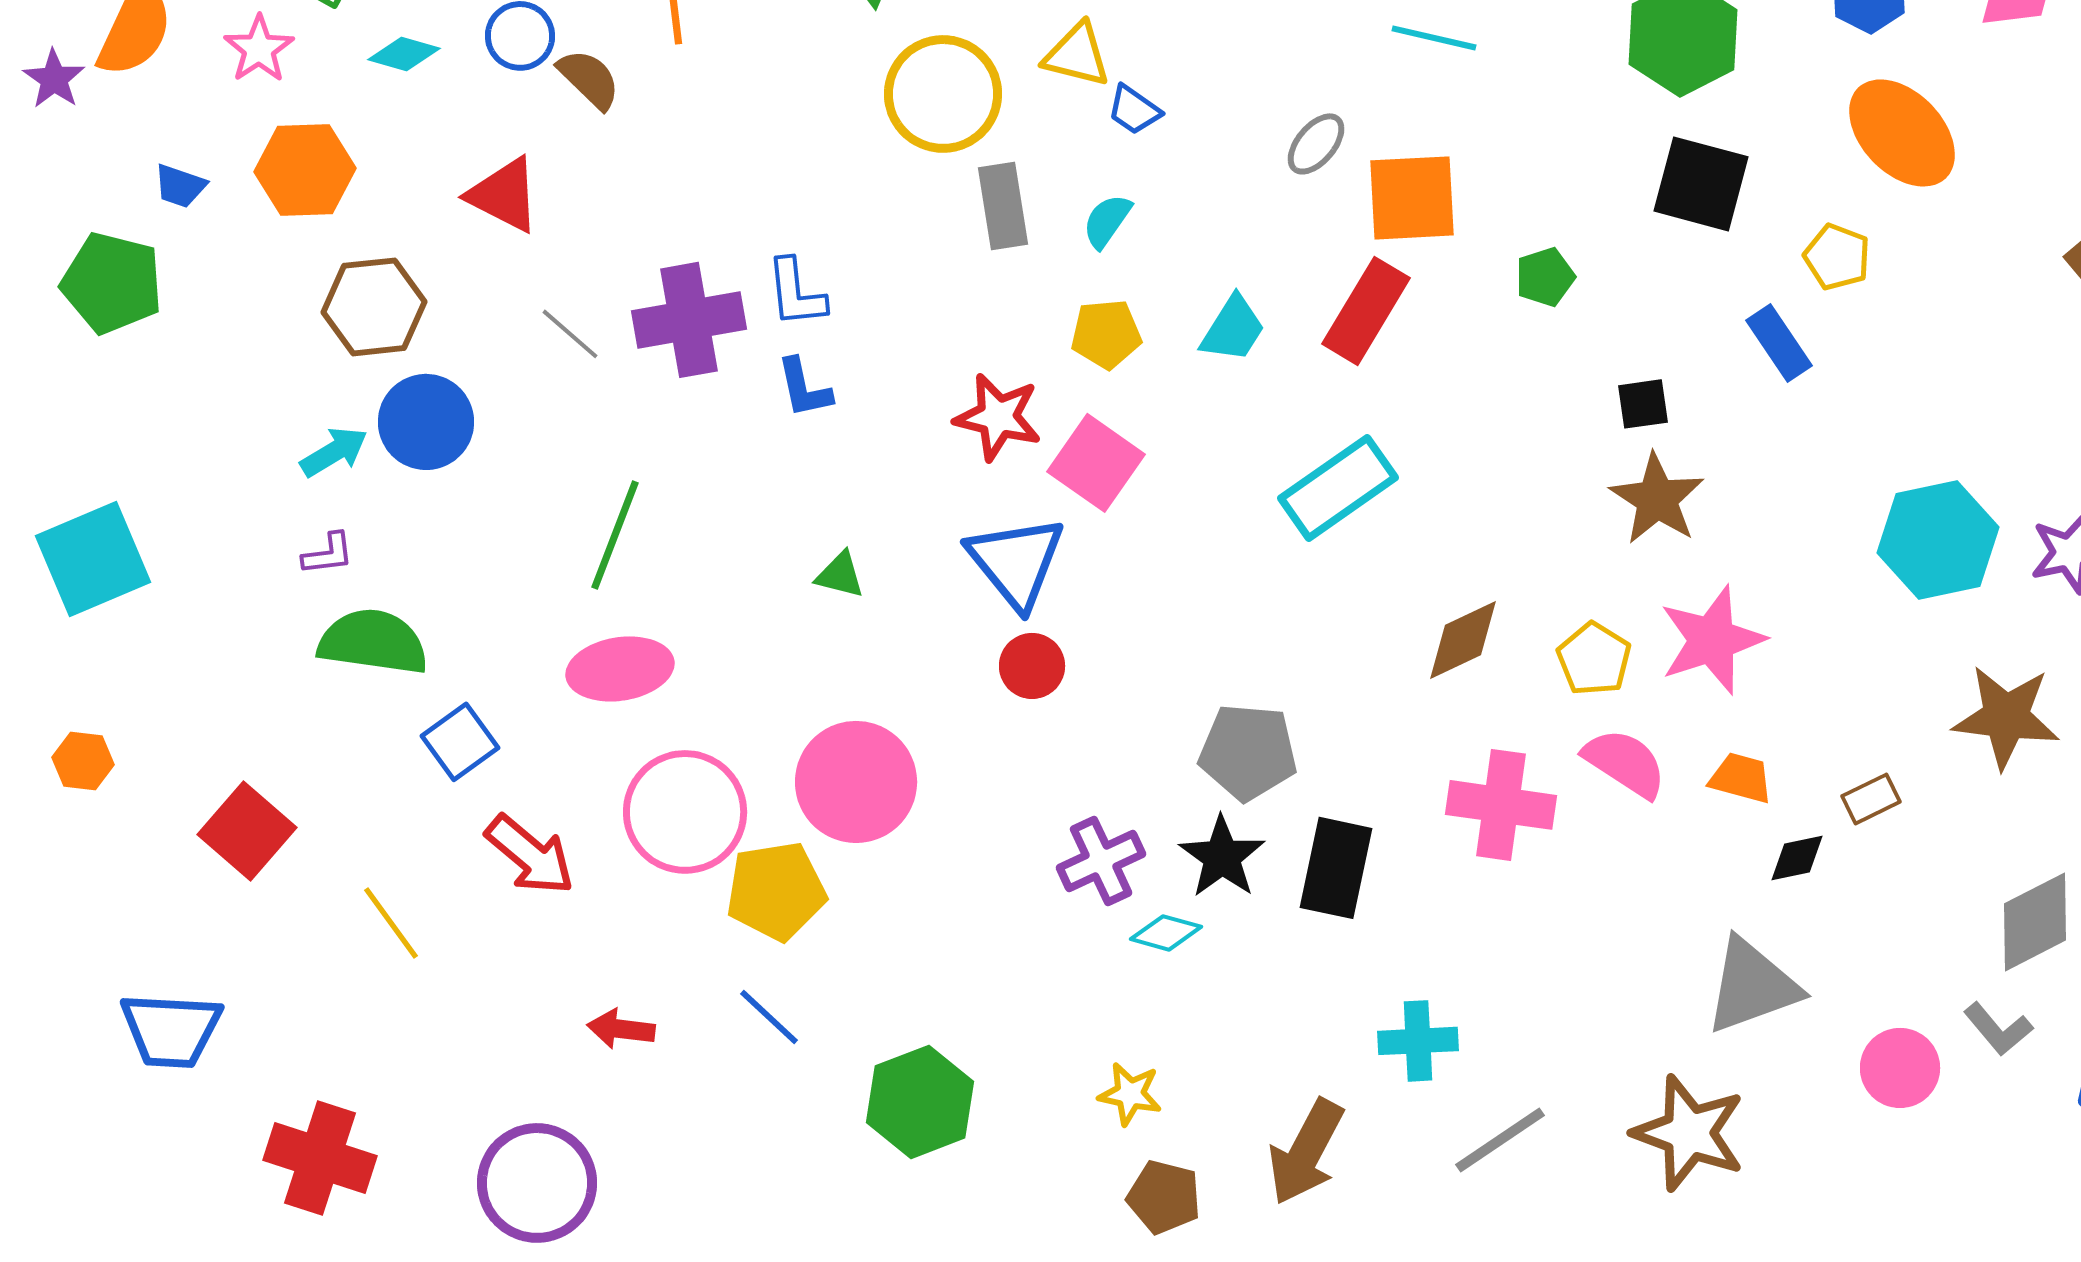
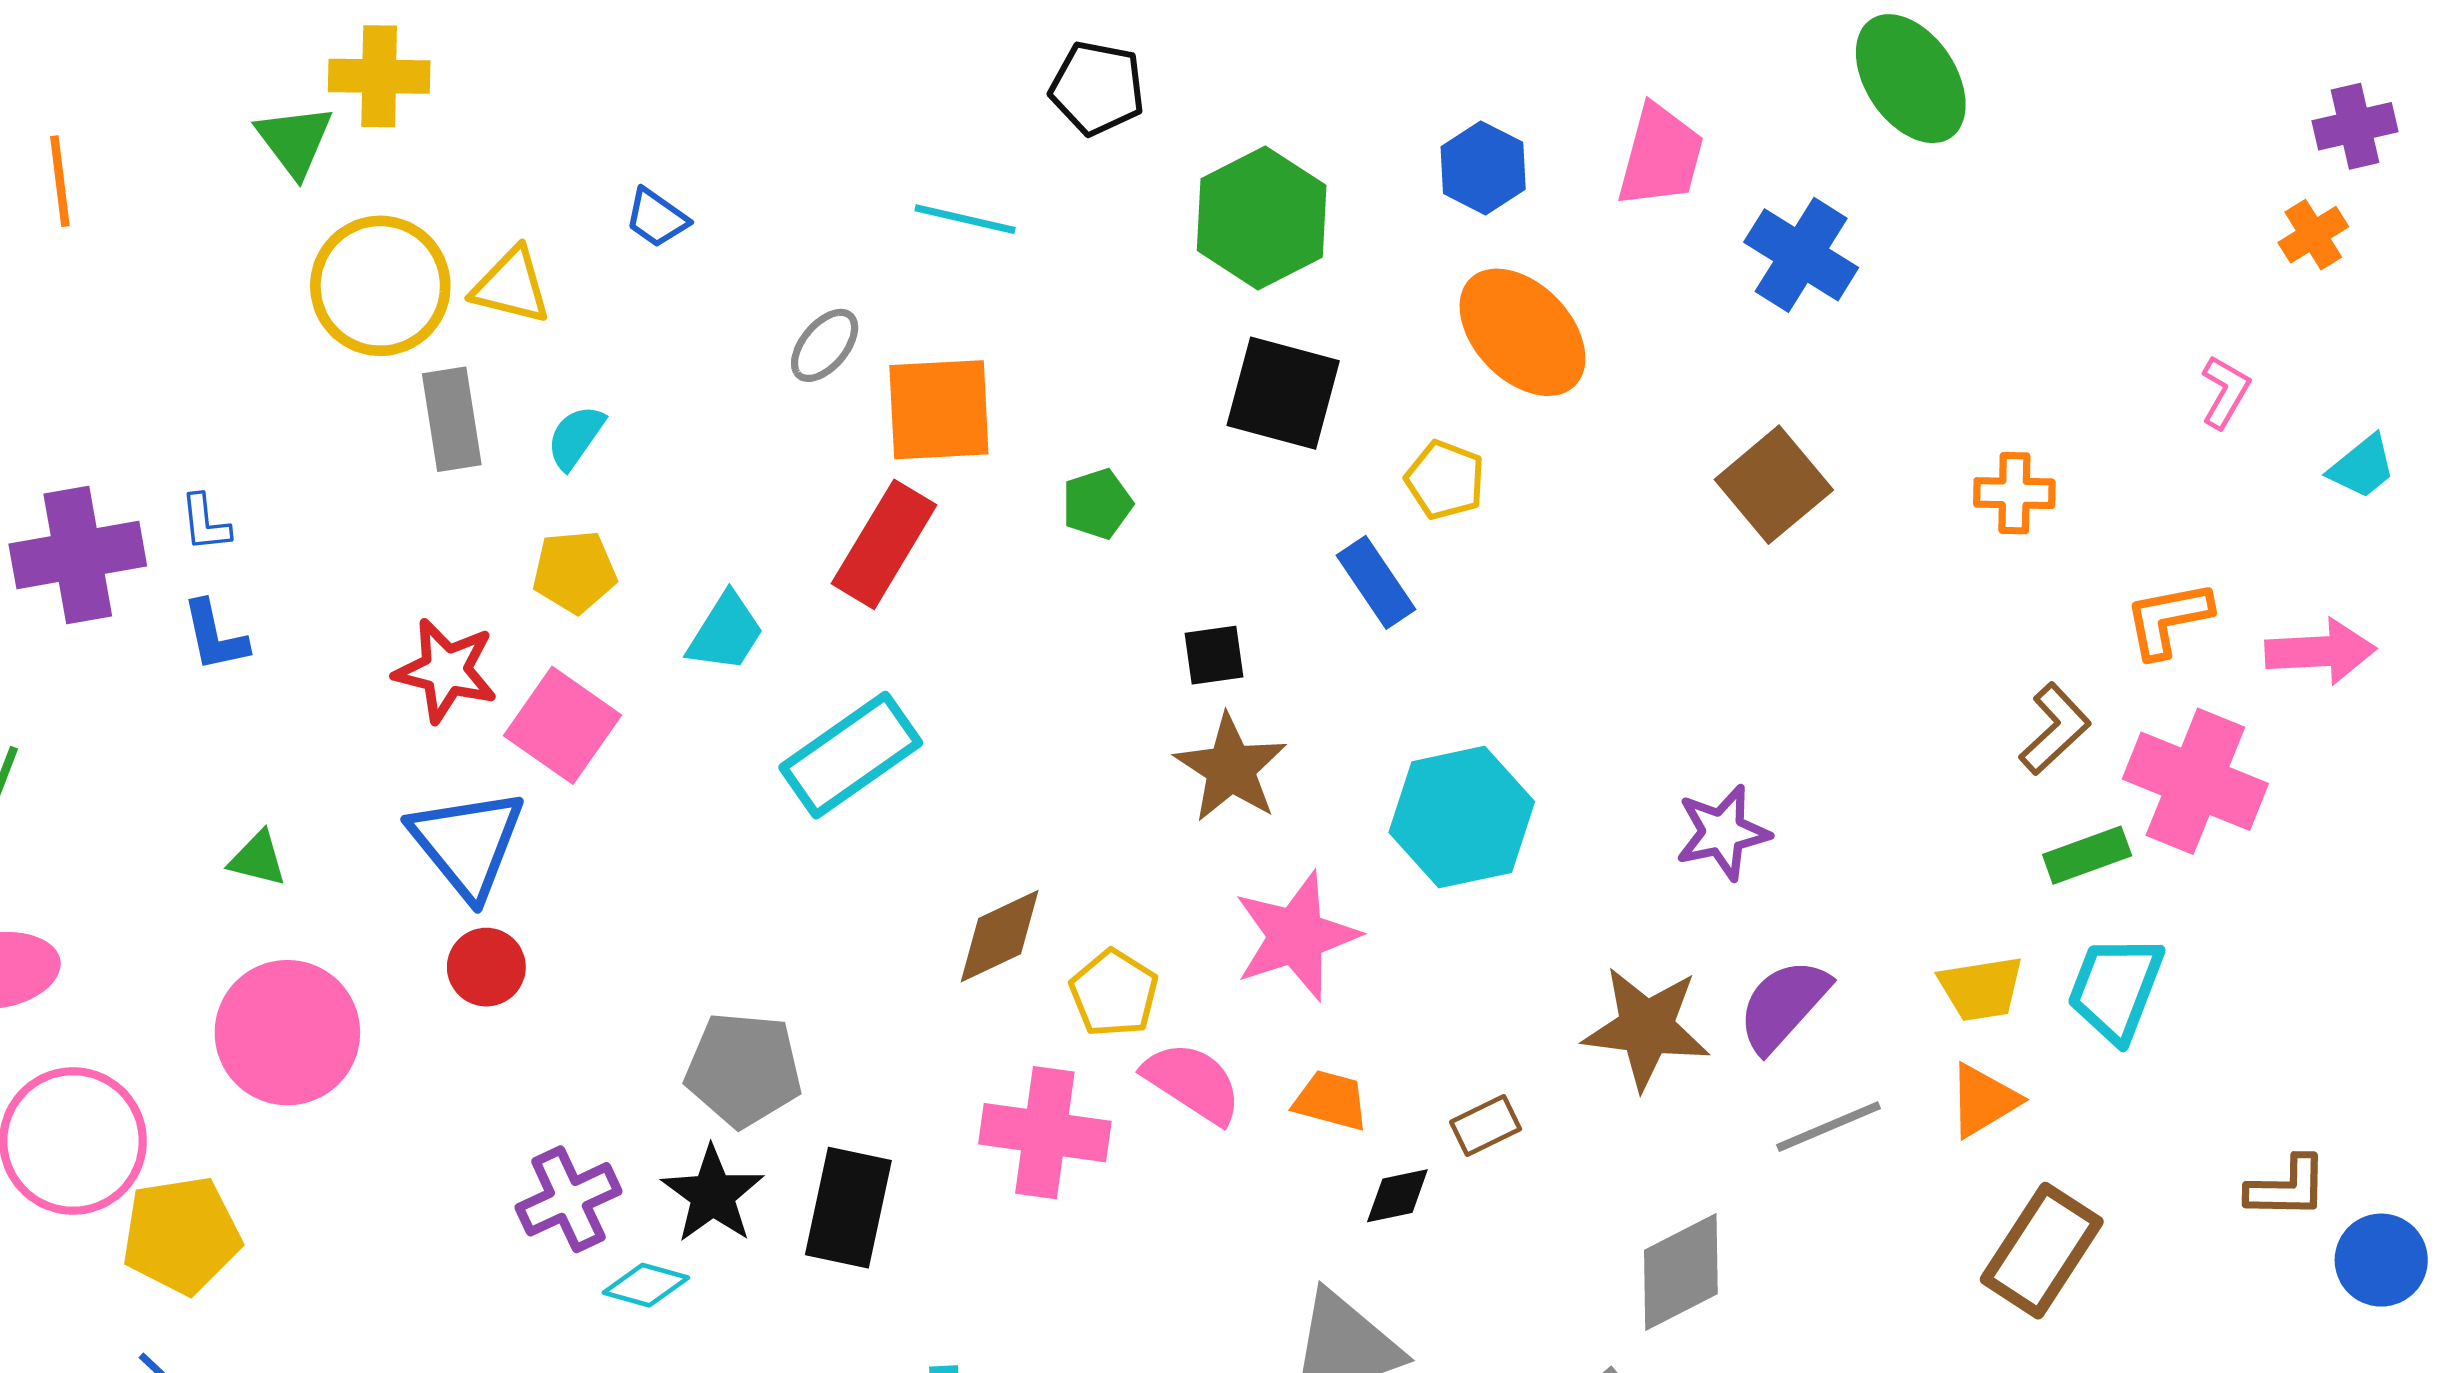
yellow triangle: (1077, 55) -> (511, 286), moved
blue trapezoid: (1134, 110) -> (657, 218), moved
blue L-shape: (796, 293) -> (205, 523), size x0.7
cyan trapezoid: (1233, 329) -> (726, 632), moved
cyan hexagon: (1938, 540) -> (1462, 817), moved
yellow pentagon: (1594, 659) -> (1114, 993), moved
pink circle: (856, 782) -> (287, 1033), moved

